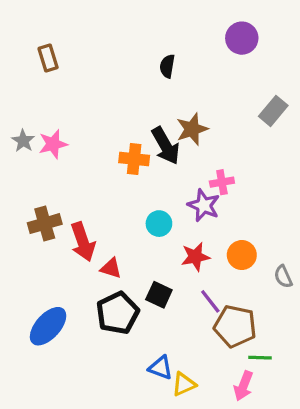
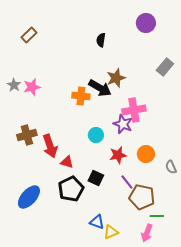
brown rectangle: (48, 58) -> (29, 35), turned 63
black arrow: (166, 146) -> (100, 88), turned -30
pink cross: (222, 182) -> (134, 110), size x1.6

